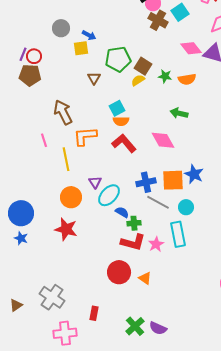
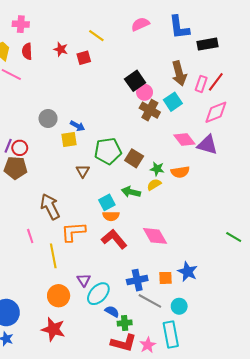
yellow semicircle: (138, 80) -> (154, 185), moved
green arrow: (179, 113) -> (131, 192), moved
orange square: (173, 180) -> (166, 278), size x0.6

